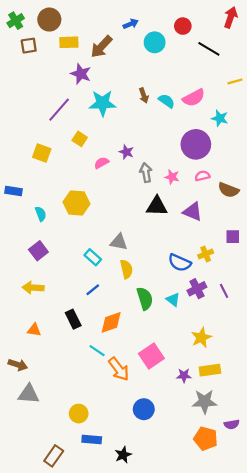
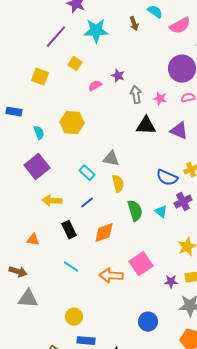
cyan semicircle: (167, 101) -> (155, 12), moved
purple square: (38, 251) -> (37, 167), size x1.4
yellow arrow: (33, 288) -> (52, 201), moved
cyan line: (97, 351) -> (71, 267), moved
orange arrow: (119, 369) -> (111, 276), turned 130
blue circle: (144, 409) -> (148, 322), moved

